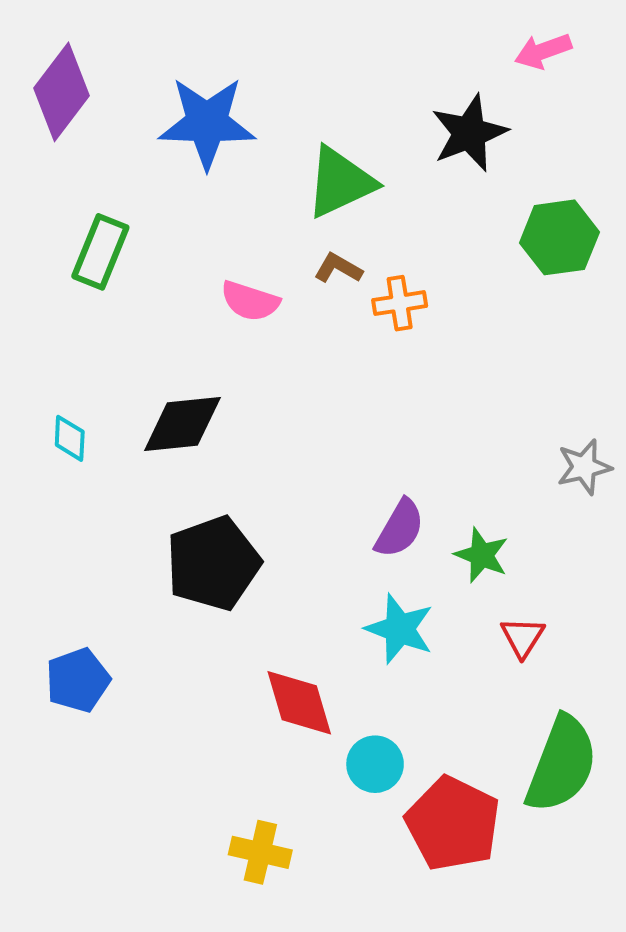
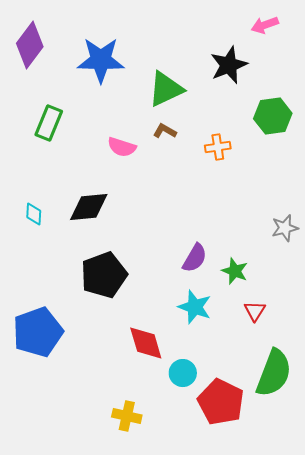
orange cross: (400, 303) -> (218, 147), moved
blue pentagon: (78, 680) -> (38, 332), size x1.6

